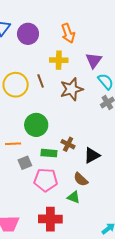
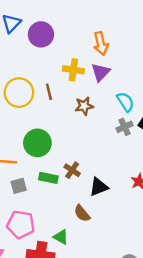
orange arrow: (68, 33) -> (101, 44), moved
purple triangle: (94, 60) -> (101, 72), moved
brown star: (72, 89) -> (84, 106), size x0.7
pink pentagon: (46, 180) -> (21, 224), moved
green triangle: (74, 197) -> (61, 237), moved

